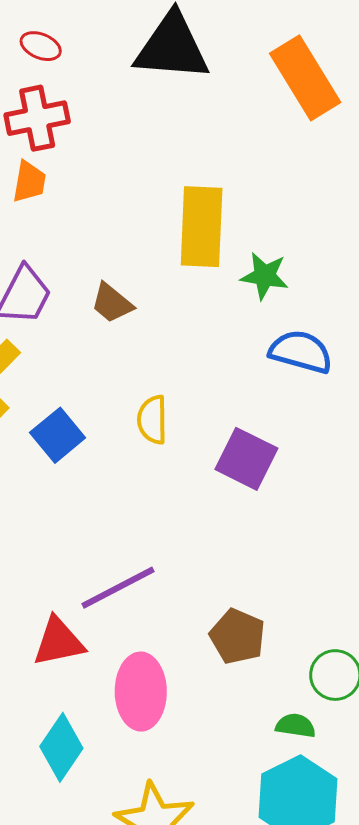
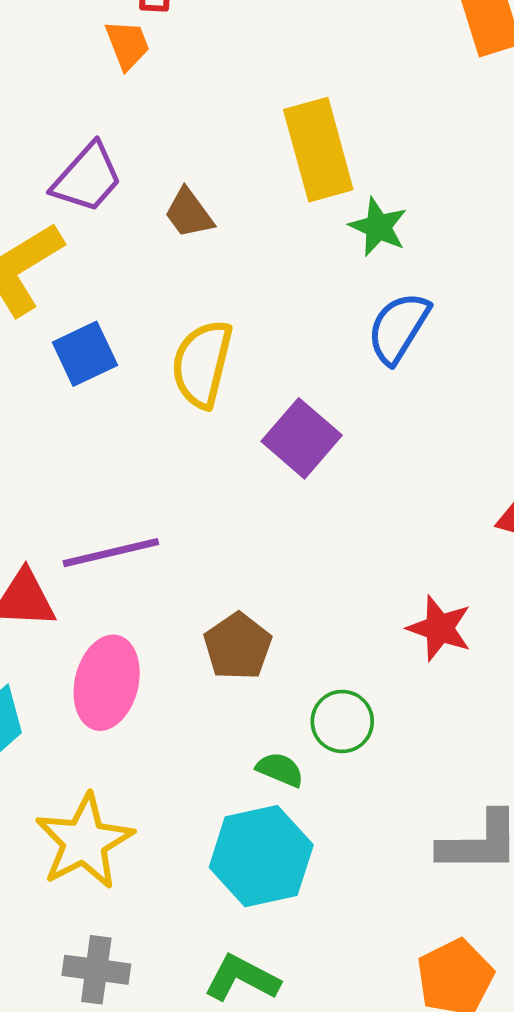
orange trapezoid: (29, 182) -> (127, 45), turned -45
yellow rectangle: (202, 227) -> (318, 150), turned -32
blue semicircle: (301, 352) -> (398, 328), turned -88
yellow semicircle: (152, 420) -> (202, 364), size x1.5

